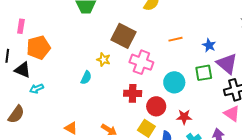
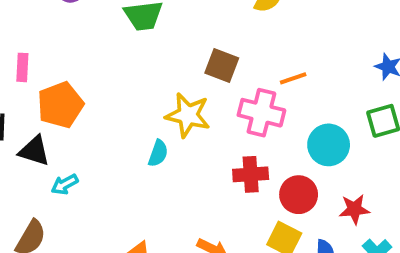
brown square: (124, 36) -> (222, 65), size x0.7
orange line: (176, 39) -> (293, 78), moved
yellow star: (104, 60) -> (188, 115), size x1.6

